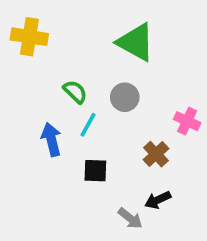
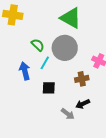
gray circle: (125, 97) -> (65, 48), size x1.6
brown cross: (156, 154) -> (82, 79), turned 32

